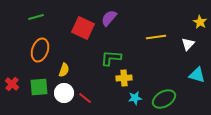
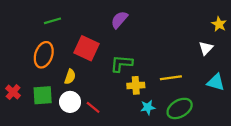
green line: (36, 17) -> (52, 21), moved
red square: (83, 28) -> (86, 48), moved
yellow line: (156, 37) -> (171, 78), moved

